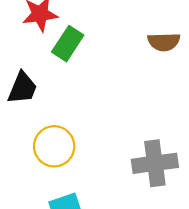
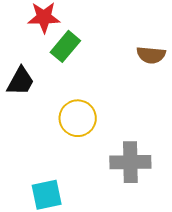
yellow circle: (54, 146) -> (78, 118), moved

